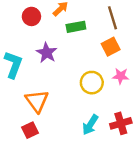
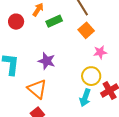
purple star: (47, 53) -> (47, 61), moved
yellow circle: (92, 83) -> (91, 76), moved

